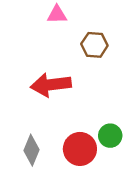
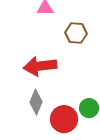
gray diamond: (31, 150) -> (36, 102), moved

